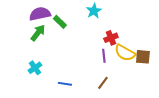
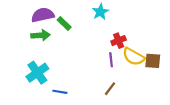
green arrow: (38, 33) -> (41, 35), turned 48
cyan cross: (35, 68) -> (37, 73), size x1.5
blue line: (65, 84) -> (60, 92), moved

